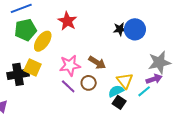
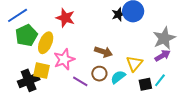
pink star: (70, 65) -> (64, 59), moved
yellow triangle: (125, 81) -> (134, 64), turned 30
cyan semicircle: (116, 91) -> (118, 77), moved
cyan line: (144, 91) -> (160, 80), moved
black square: (119, 102) -> (145, 84), moved, turned -32

